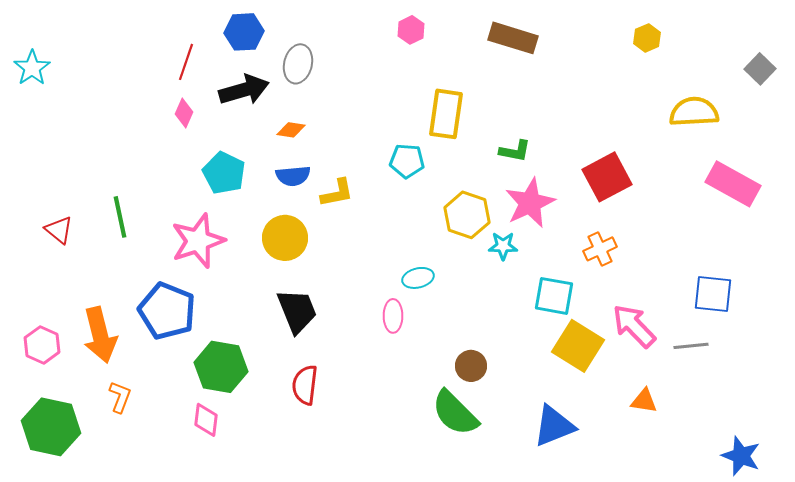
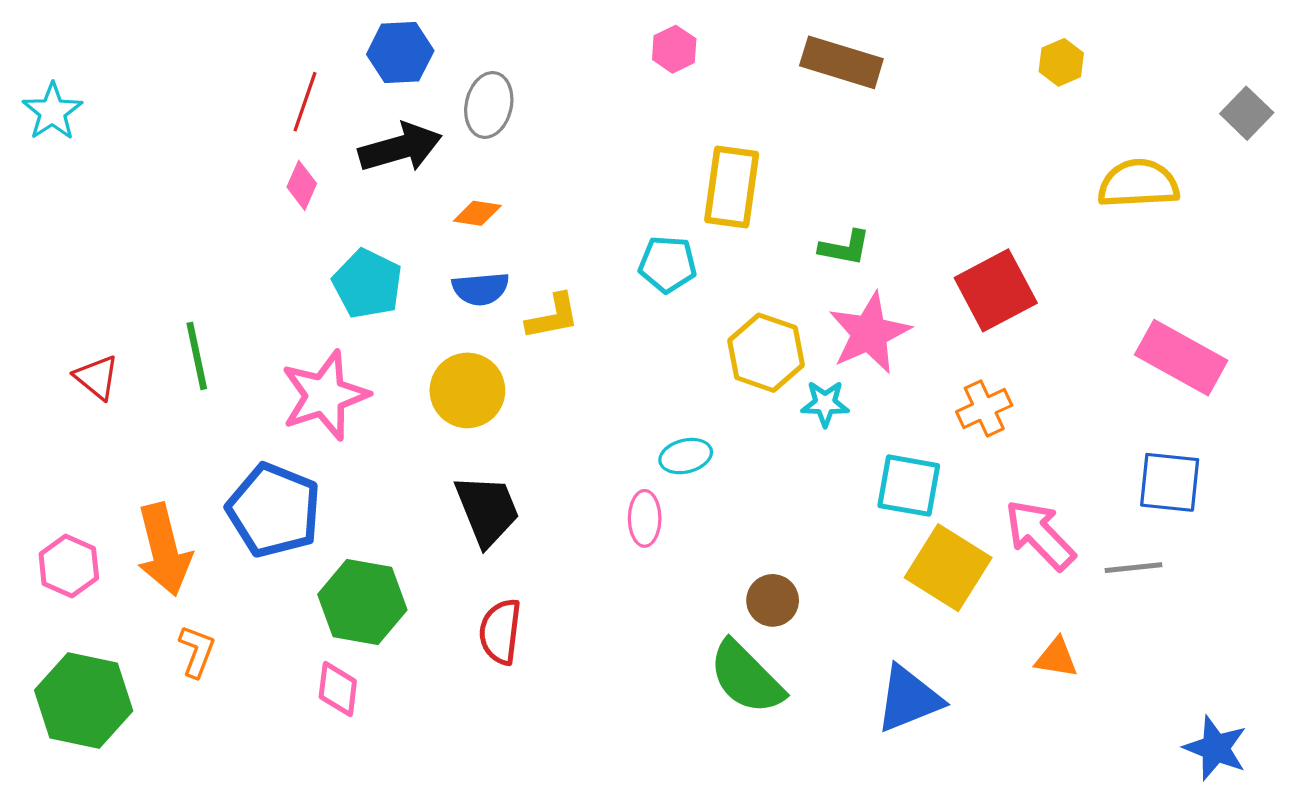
pink rectangle: (733, 184) -> (1181, 358), moved

